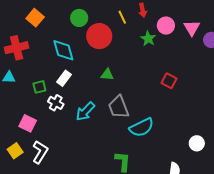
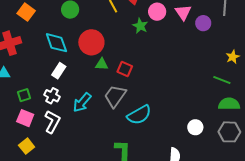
red circle: (99, 36) -> (91, 42), moved
red square: (169, 81) -> (125, 69), moved
green square: (39, 87) -> (24, 95), moved
gray trapezoid: (119, 107) -> (115, 96), turned 60
yellow square: (15, 151) -> (27, 146), moved
white L-shape: (40, 152) -> (52, 122), moved

